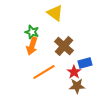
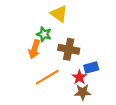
green star: (32, 32) -> (44, 34), moved
brown cross: (64, 46) -> (69, 49), turned -30

